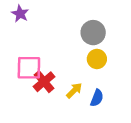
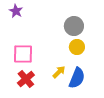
red cross: (44, 82) -> (26, 79), moved
blue semicircle: (97, 98) -> (77, 78), size x1.5

